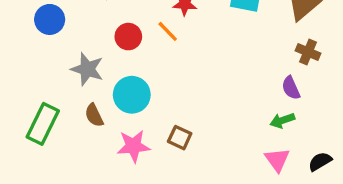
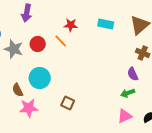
gray star: (87, 69) -> (14, 49), moved
pink star: (133, 146) -> (29, 108), moved
pink triangle: (277, 160) -> (125, 116), turned 42

